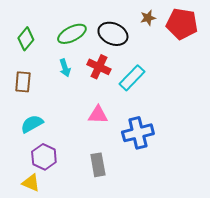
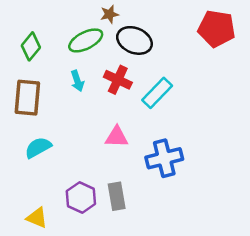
brown star: (148, 18) -> (109, 14), moved
brown rectangle: (23, 82) -> (27, 98), size x1.4
purple hexagon: (44, 157) -> (81, 198), moved

